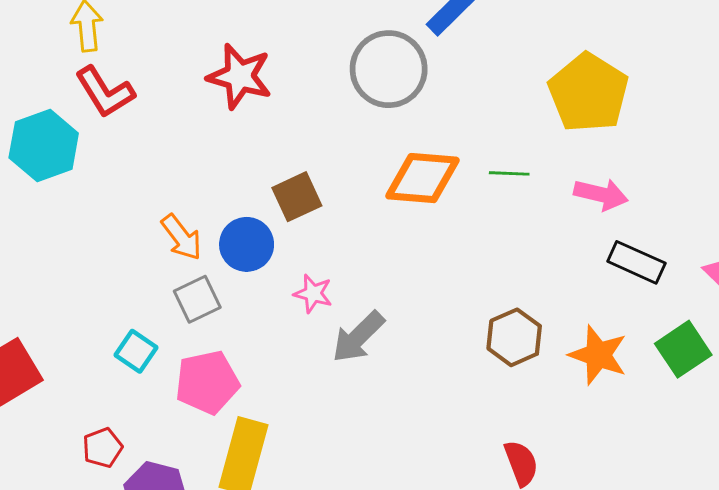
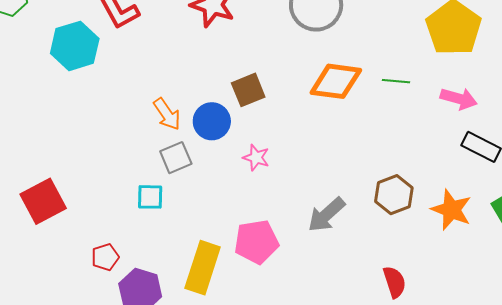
gray arrow: (358, 337) -> (326, 215), moved
cyan square: (136, 351) -> (150, 197), moved, turned -36
pink pentagon: (207, 382) -> (256, 242), moved

